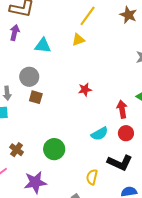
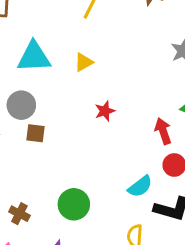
yellow triangle: (78, 40) -> (84, 62), moved
cyan triangle: (43, 46) -> (34, 57), size x1.4
cyan semicircle: (100, 134) -> (140, 186), moved

